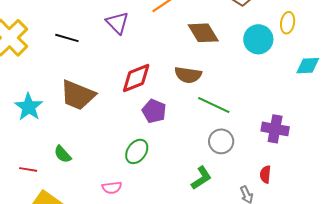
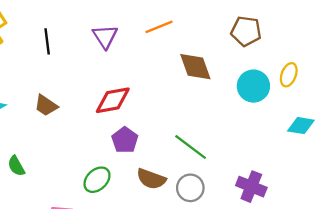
black line: (67, 38) -> (47, 41), turned 55
brown semicircle: (188, 75) -> (151, 179), moved
brown trapezoid: (78, 95) -> (46, 105), size x0.6

